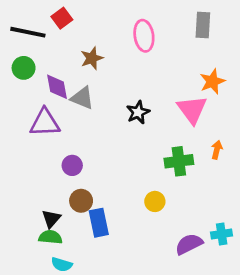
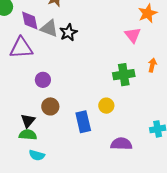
pink triangle: (192, 110) -> (133, 35), size x0.7
black star: (138, 112) -> (68, 32), moved
blue rectangle: (99, 223) -> (83, 122), moved
purple semicircle: (189, 244) -> (121, 144), moved, turned 30

